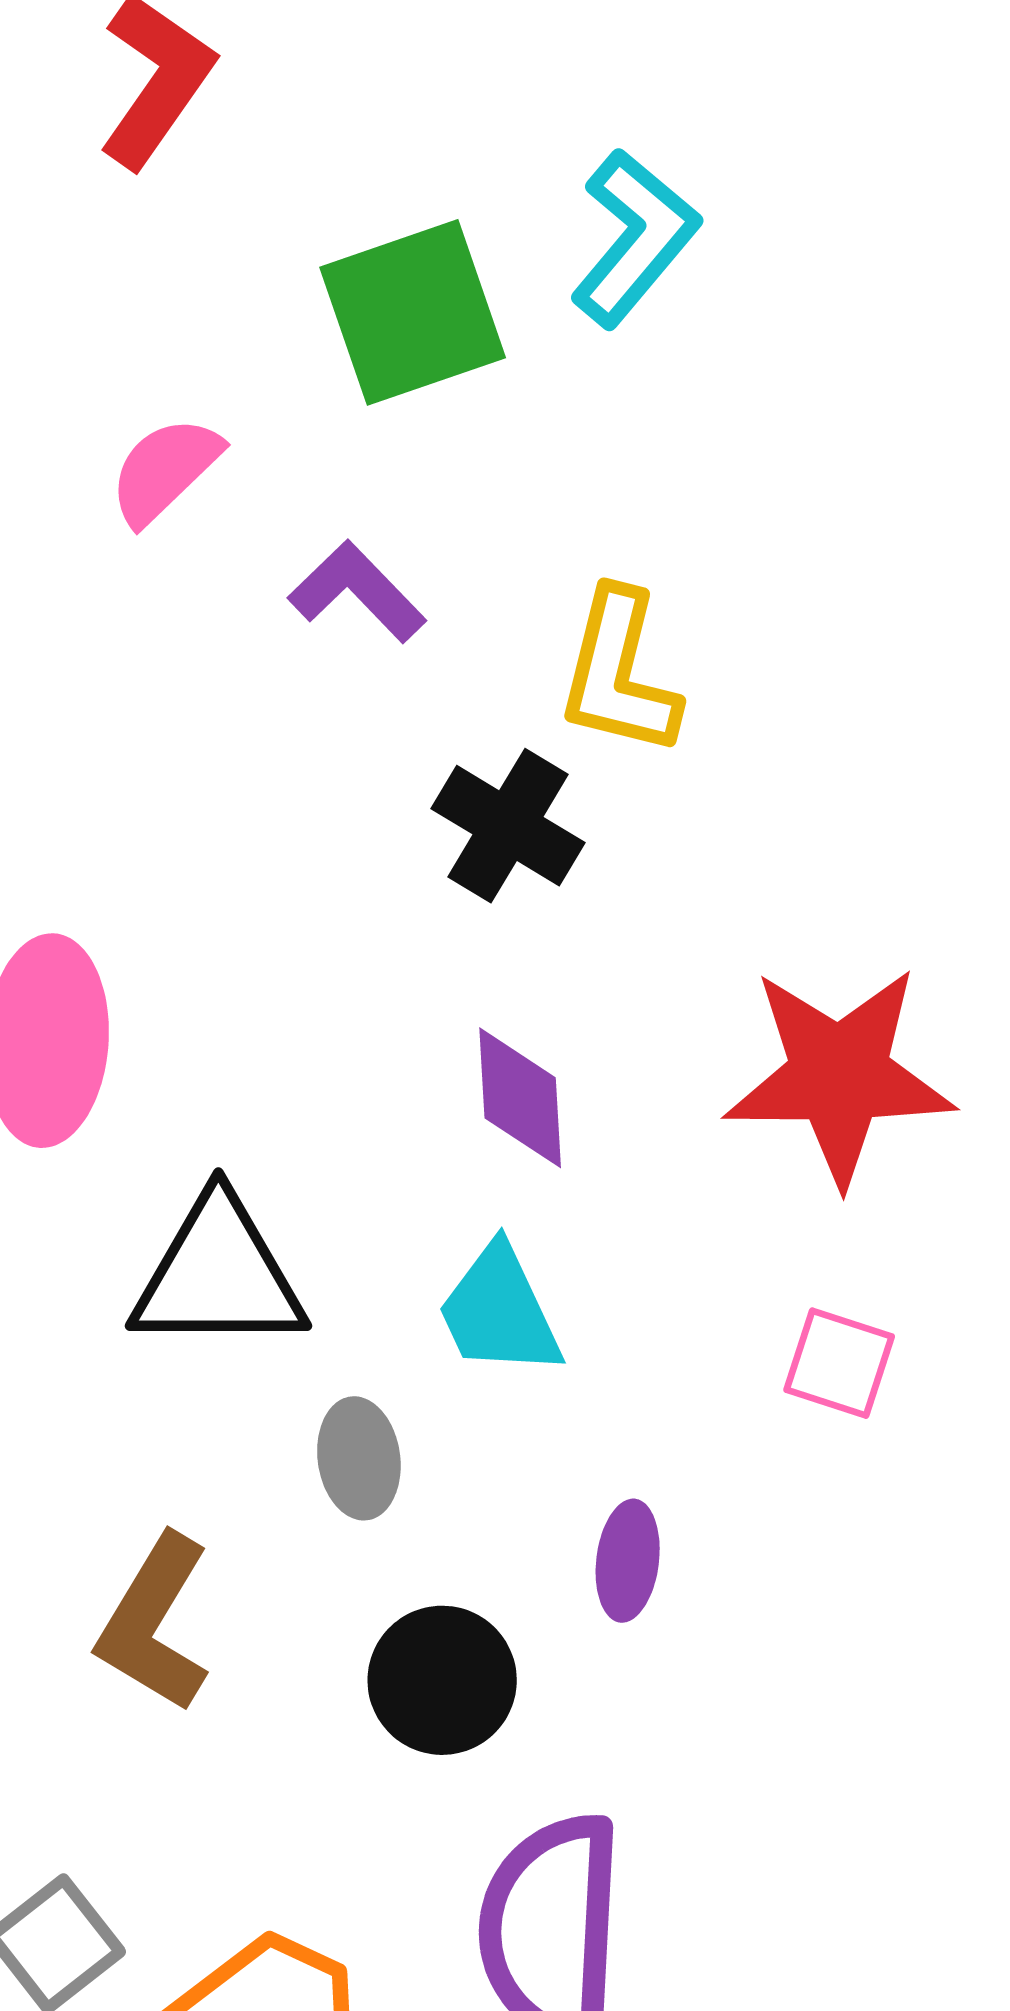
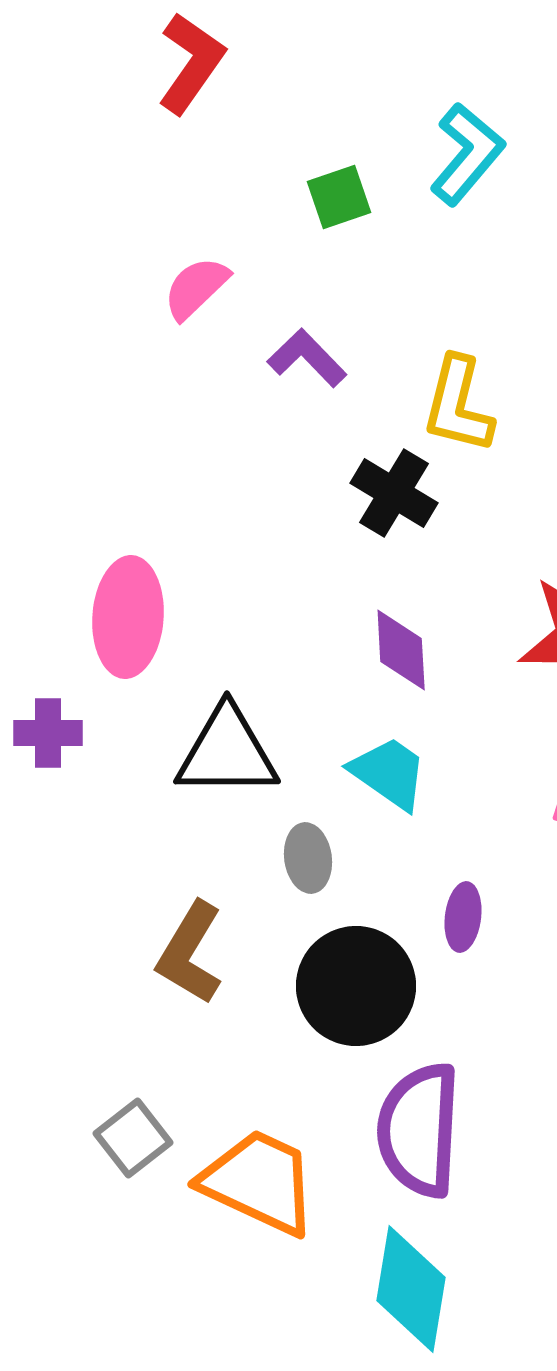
green square: (413, 312) -> (339, 197), size x0.6
cyan trapezoid: (499, 1311) -> (389, 773), turned 150
black circle: (442, 1680) -> (356, 986), size x1.4

